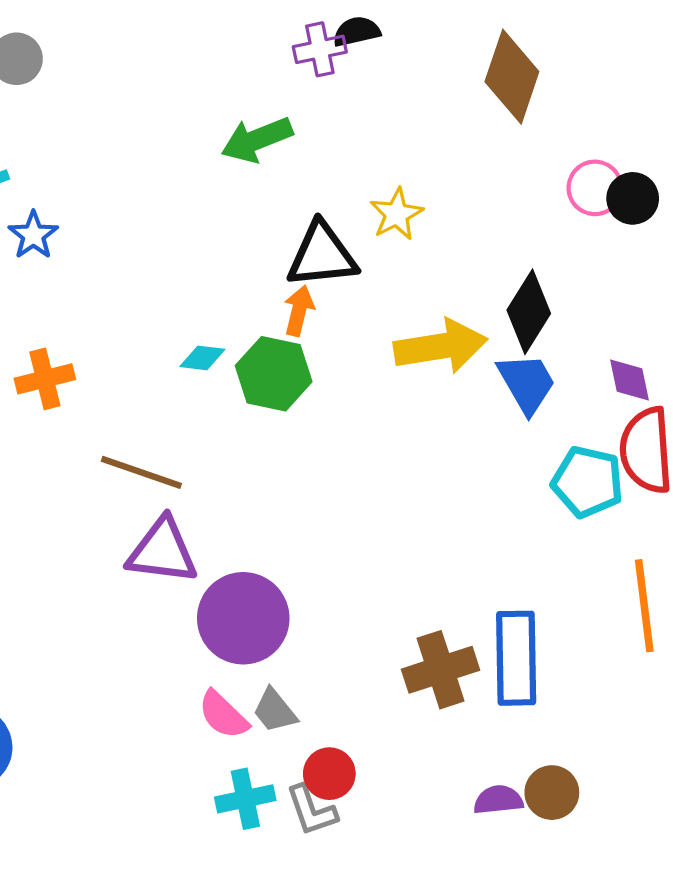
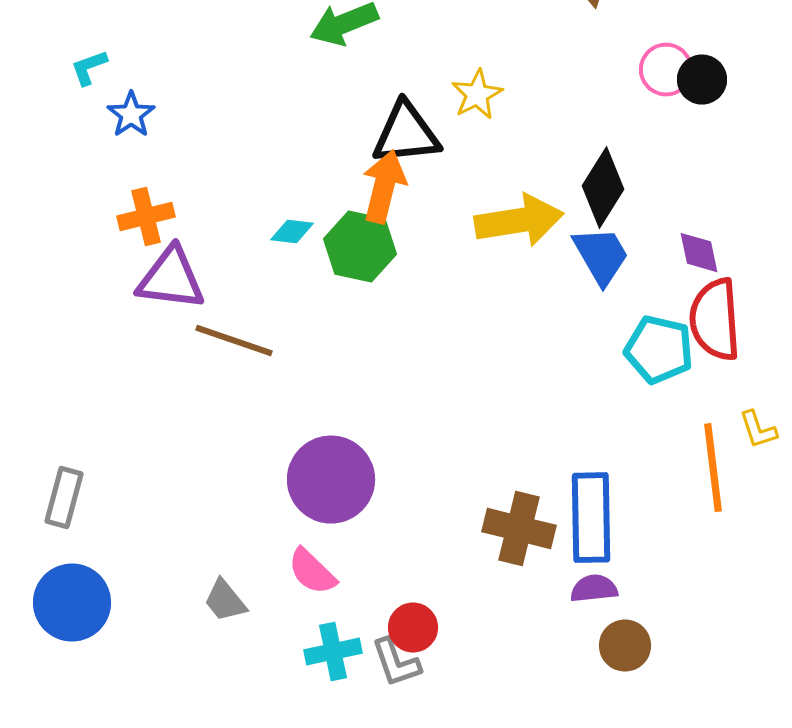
orange arrow: (299, 311) -> (384, 187), size x1.5
orange cross: (45, 379) -> (146, 217), moved
purple triangle: (162, 551) -> (171, 279), moved
brown cross: (441, 670) -> (519, 529), turned 32
gray trapezoid: (275, 711) -> (225, 601), moved
purple semicircle: (498, 800) -> (594, 589), moved

